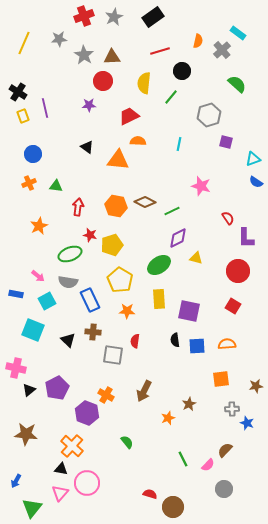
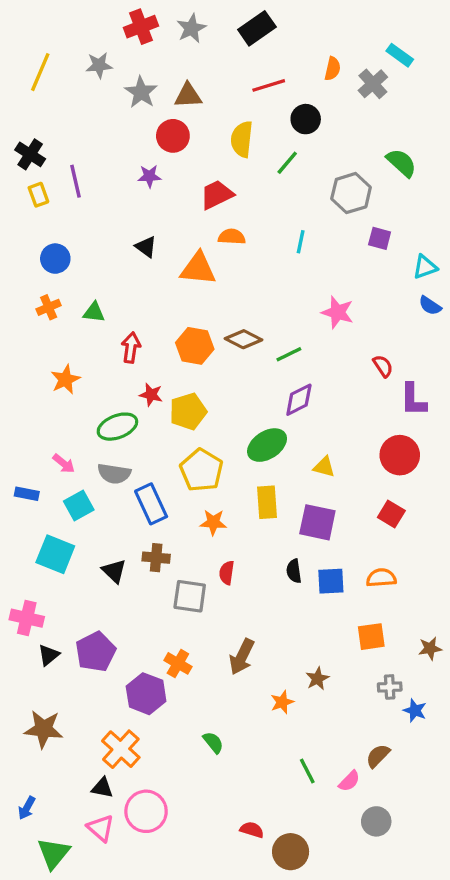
green semicircle: (237, 84) -> (401, 163), moved
yellow triangle: (196, 258) -> (324, 467), moved
pink triangle: (60, 493) -> (101, 828), turned -30

